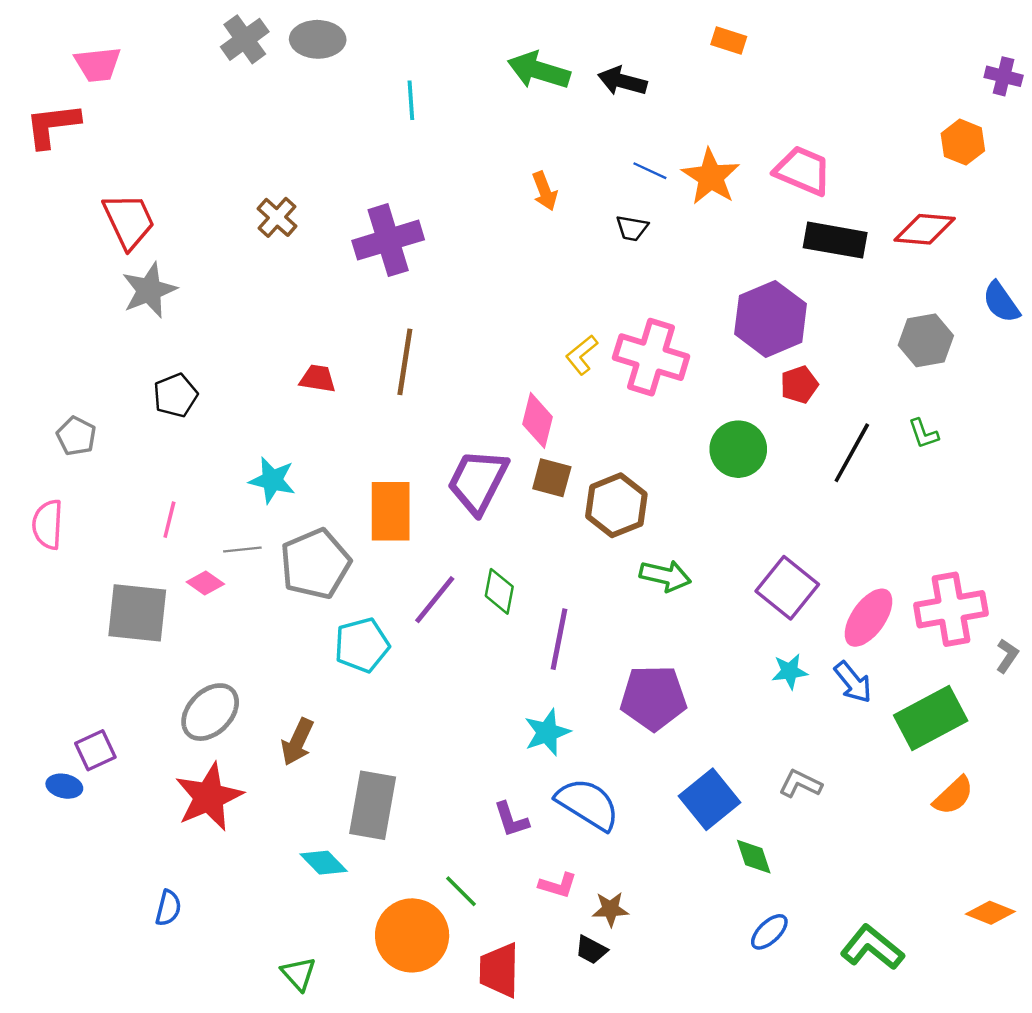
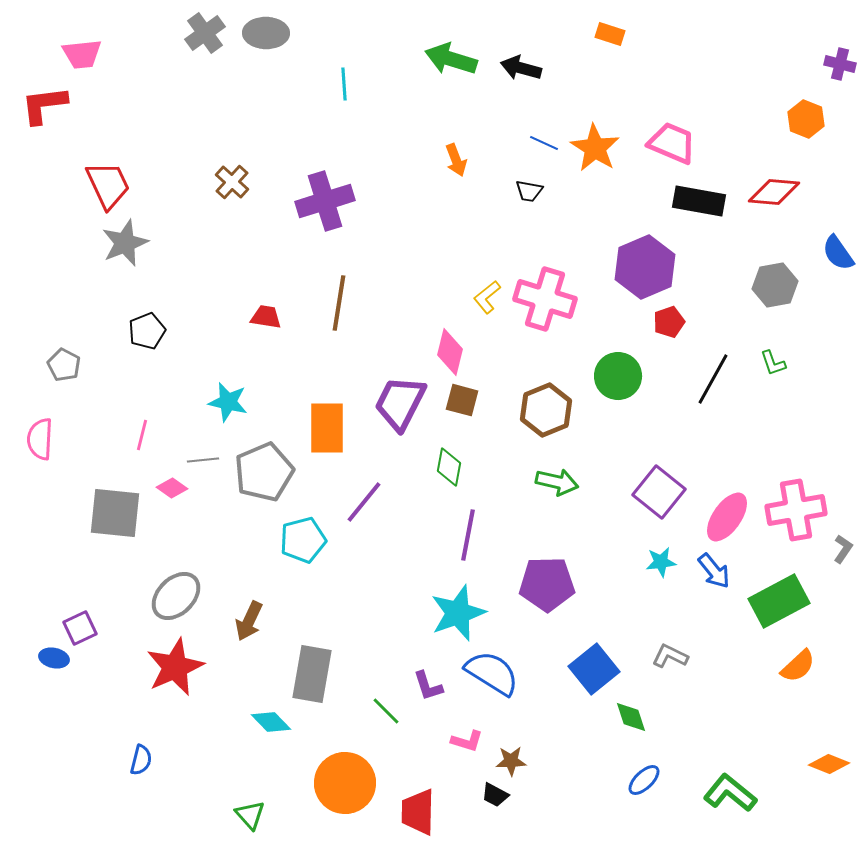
brown hexagon: (616, 505) -> (546, 410), moved
green diamond: (499, 591) -> (449, 467), moved
cyan star: (547, 732) -> (458, 613), size x1.4
green line: (461, 891) -> (386, 711), moved

